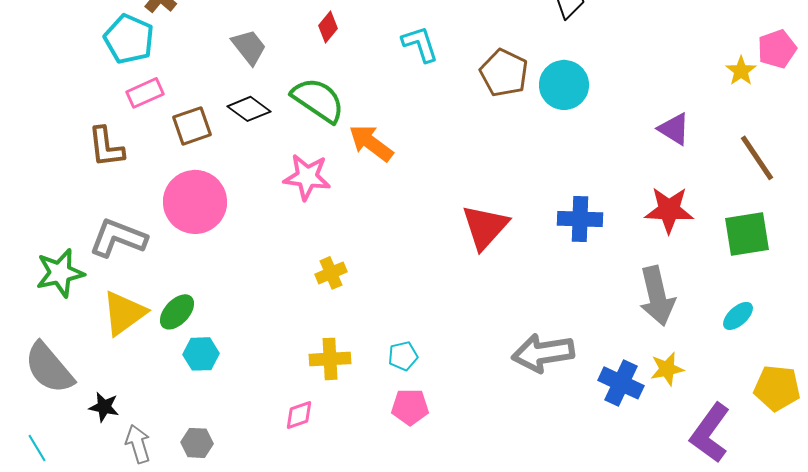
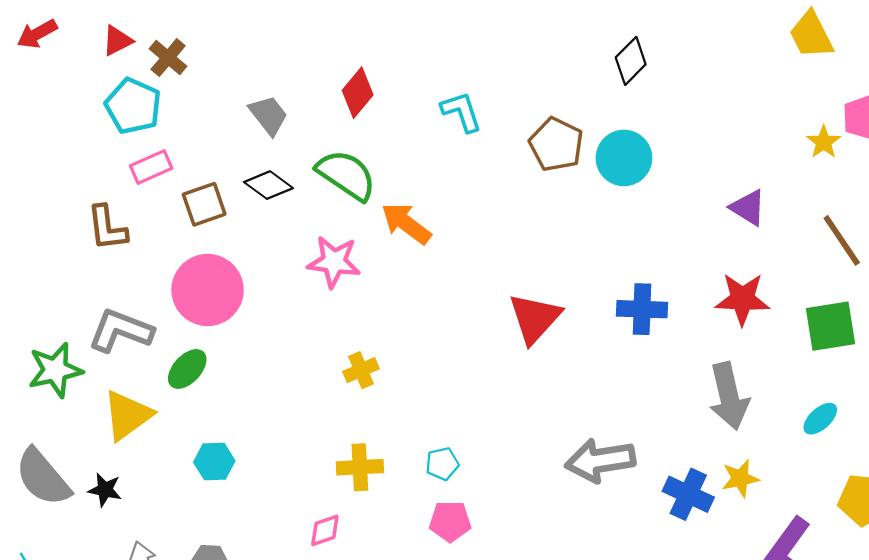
red diamond: (328, 27) -> (358, 93), size x1.4
green ellipse: (177, 312) -> (187, 369), moved
black star: (104, 407) -> (105, 490), moved

